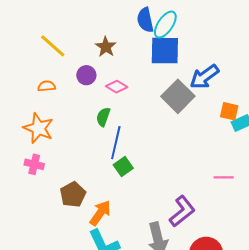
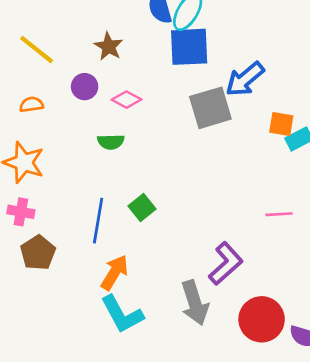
gray square: (178, 96) -> (210, 108), turned 32
green semicircle: (103, 117) -> (111, 142), turned -108
blue line: (116, 143) -> (98, 221), moved
brown pentagon: (73, 195) -> (38, 253), moved

